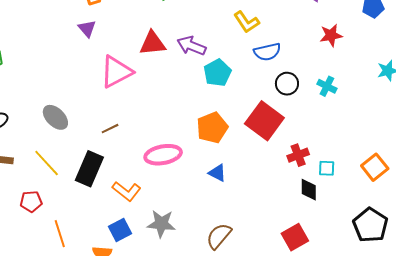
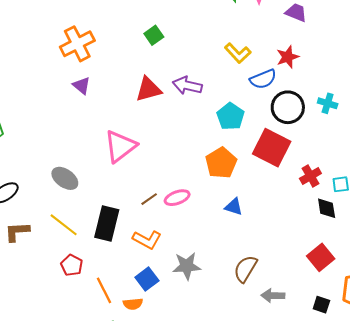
red star: (331, 35) -> (288, 57), moved
pink triangle: (116, 72) -> (120, 146), moved
cyan pentagon: (217, 73) -> (230, 116), moved
black circle: (287, 84) -> (288, 107), size x1.4
brown line: (110, 129) -> (149, 199), moved
pink ellipse: (163, 155) -> (177, 198), size x0.7
red pentagon: (31, 201) -> (72, 265), moved, turned -30
orange line: (60, 234) -> (104, 290), moved

